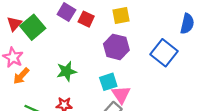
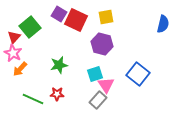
red square: (86, 19) -> (76, 20), size x1.6
red triangle: (14, 24) -> (14, 37), moved
blue square: (164, 53) -> (138, 74), moved

